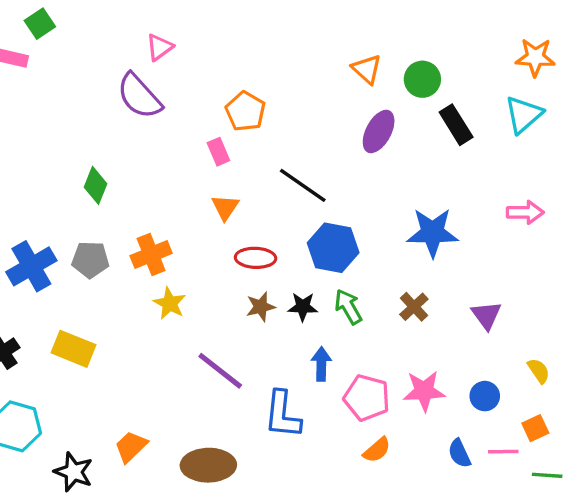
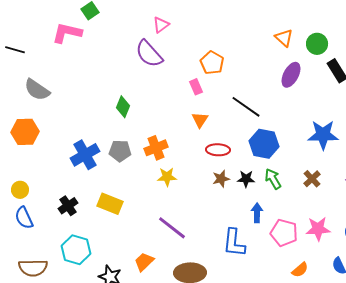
yellow star: (170, 303) -> (167, 177), turned -30
purple line: (220, 371) -> (172, 228), moved
orange semicircle: (377, 450) -> (300, 270), moved

